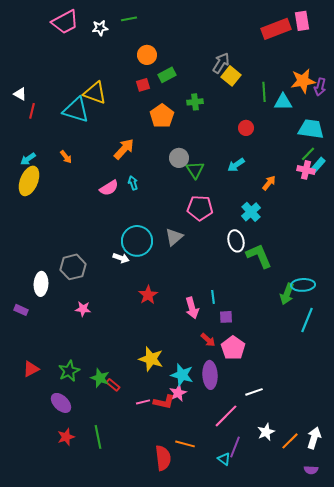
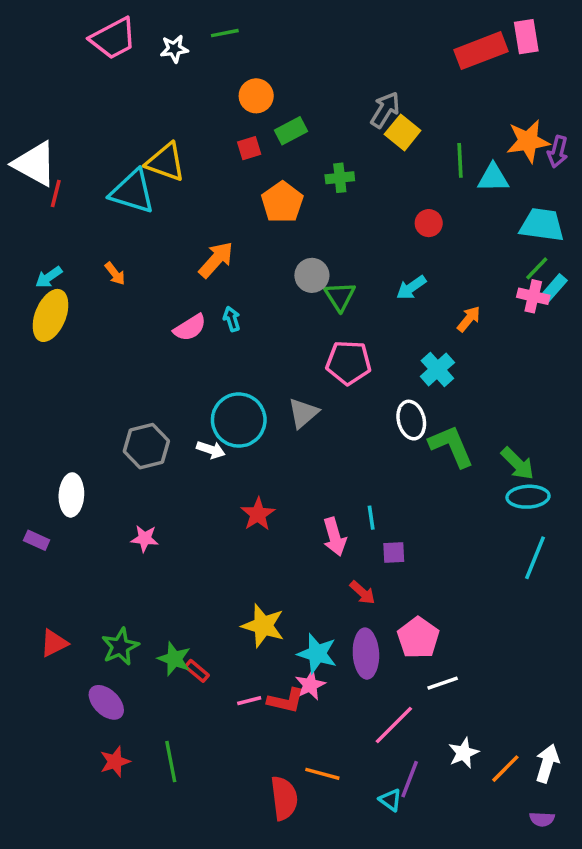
white triangle: (20, 94) -> (35, 164), size x2.0
gray hexagon: (73, 267) -> (146, 446), moved
green arrow: (287, 294) -> (518, 464), moved, turned -65
pink pentagon: (233, 348) -> (418, 638), moved

